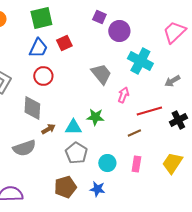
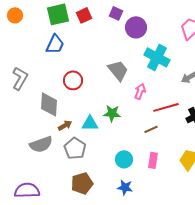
red square: (64, 43) -> (84, 15), moved
red circle: (43, 76) -> (73, 80), moved
gray pentagon: (76, 153) -> (75, 148), moved
blue star: (97, 189) -> (125, 187), moved

